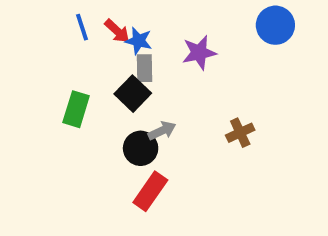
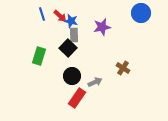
gray arrow: (162, 131) -> (95, 82), moved
brown cross: (240, 133) -> (123, 68), turned -32

